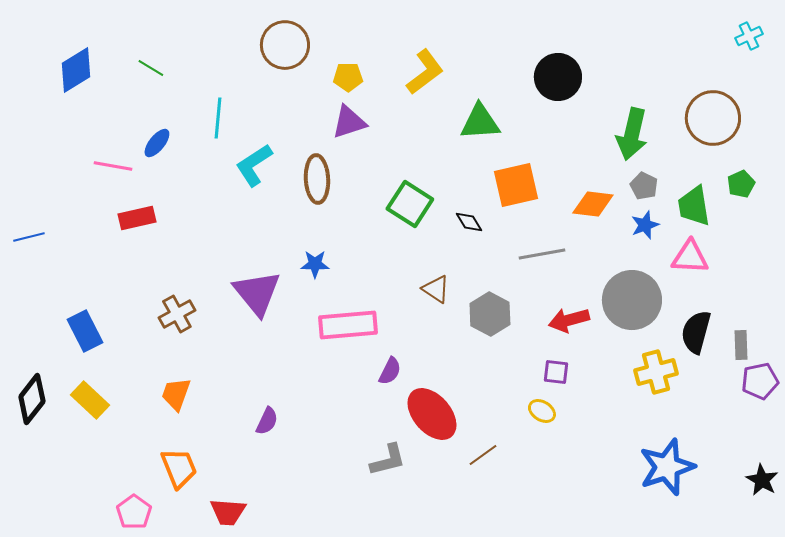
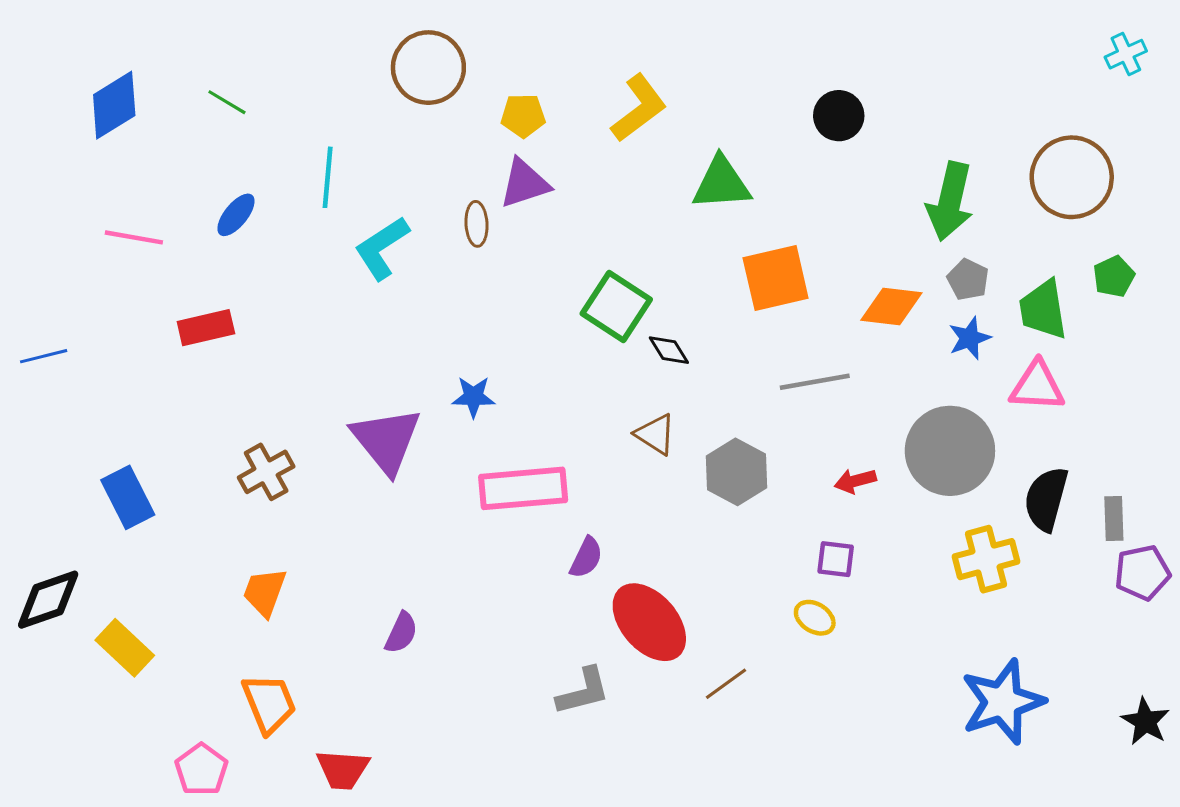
black circle: (558, 77) -> (839, 116), size x0.7
pink line: (113, 166) -> (134, 237), moved
brown ellipse: (317, 179) -> (476, 224), moved, size x0.6
black diamond: (469, 222) -> (669, 350), moved
red arrow: (569, 320) -> (855, 481), size x0.7
black diamond: (32, 399) -> (48, 600), turned 33
yellow rectangle: (90, 400) -> (125, 648), moved

